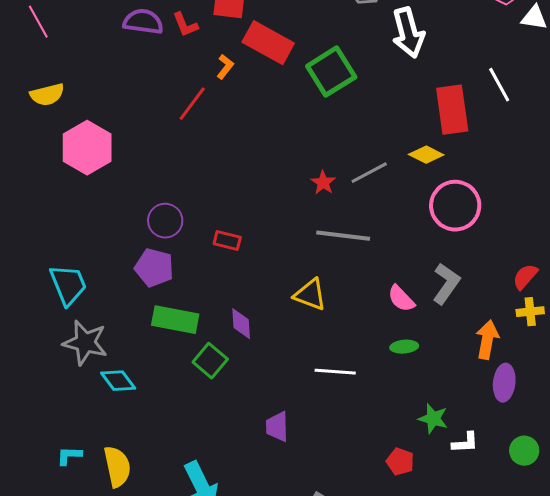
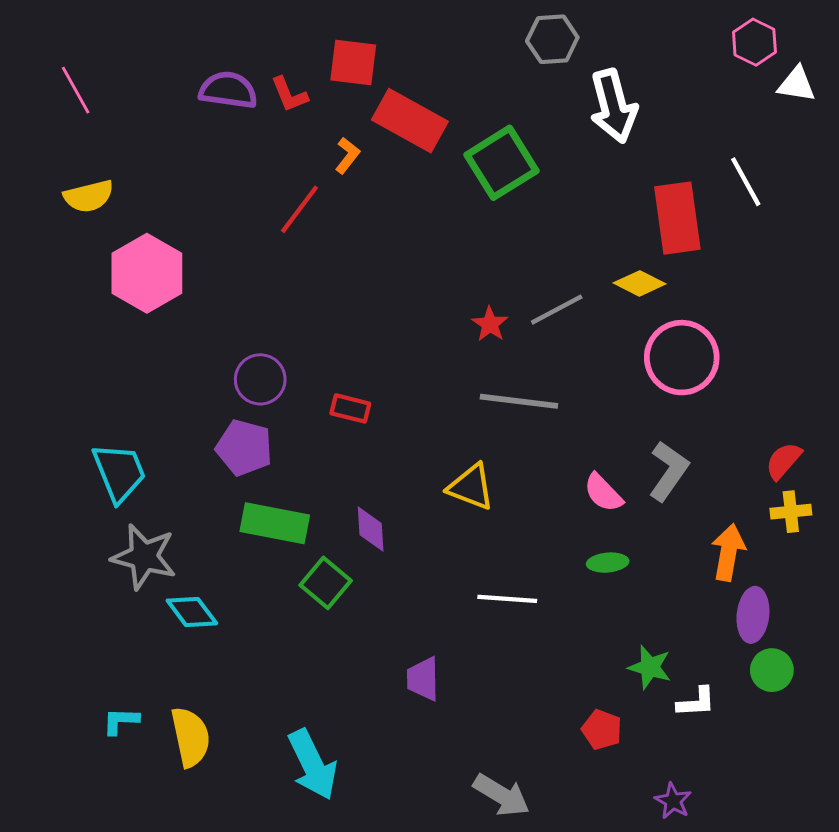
green circle: (524, 451) -> (772, 670), moved

